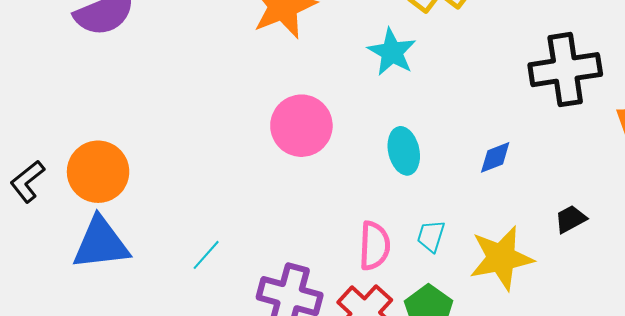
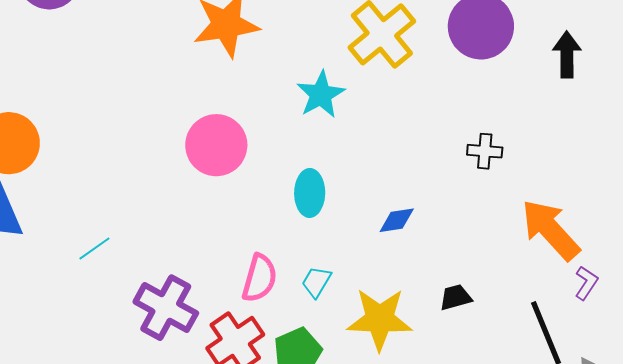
black cross: (565, 70) -> (485, 151), size x0.5

